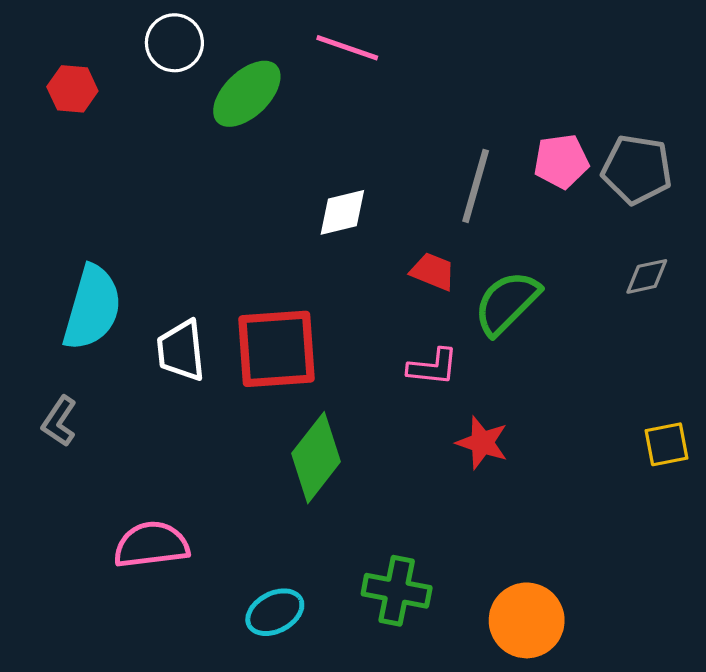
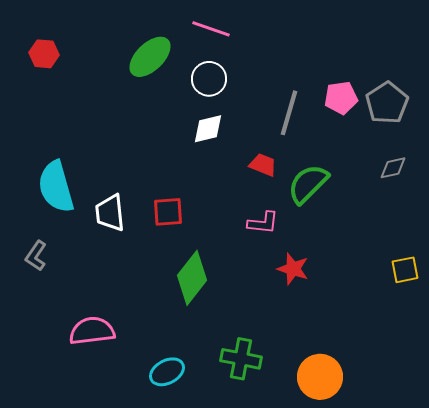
white circle: (174, 43) -> (209, 79), moved
gray pentagon: (637, 170) -> (387, 103), turned 30
cyan semicircle: (92, 308) -> (56, 187), turned 148
red square: (276, 349) -> (168, 212), size x0.6

